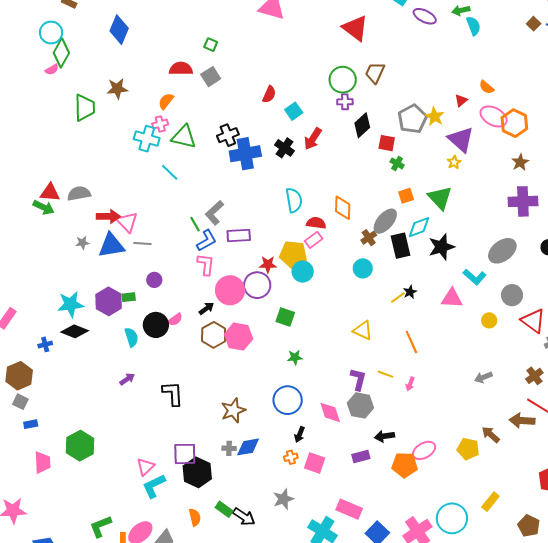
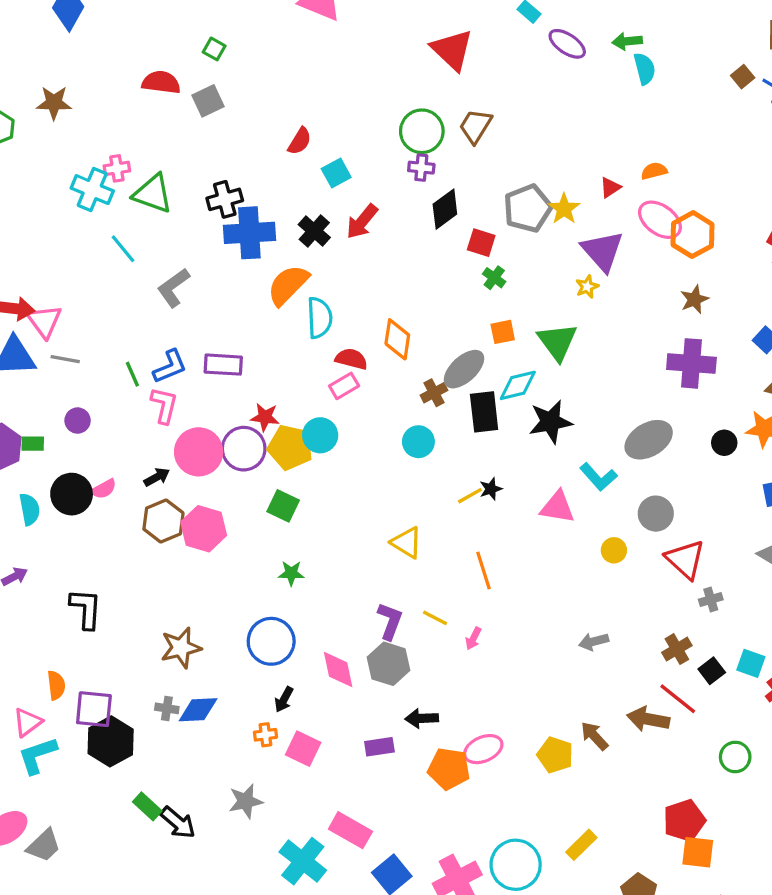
orange semicircle: (487, 87) -> (654, 171), turned 119
orange semicircle: (166, 101) -> (288, 285), moved, size x1.6
gray L-shape: (214, 213) -> (173, 288), moved
green line: (195, 224) -> (132, 374), moved
yellow pentagon: (293, 254) -> (290, 447), moved
orange semicircle: (195, 517) -> (56, 685), moved

